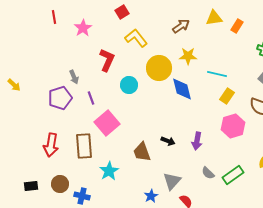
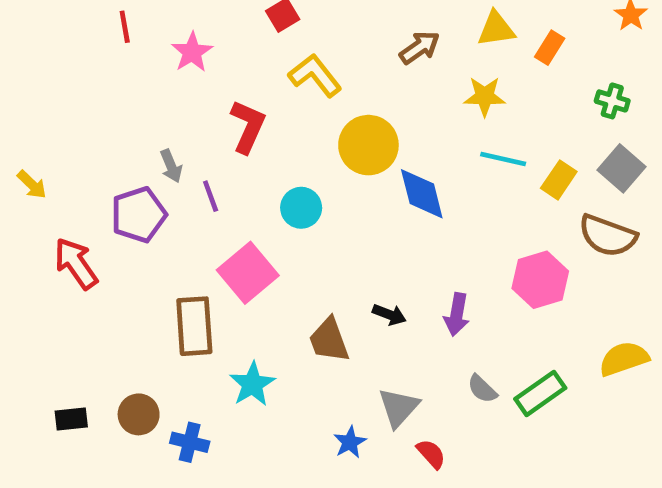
yellow star: (188, 56) -> (485, 96), moved
cyan circle: (129, 85) -> (301, 208), moved
yellow rectangle: (227, 96) -> (559, 180), moved
purple line: (91, 98) -> (211, 196), moved
red arrow: (51, 145) -> (76, 263), moved, turned 135

